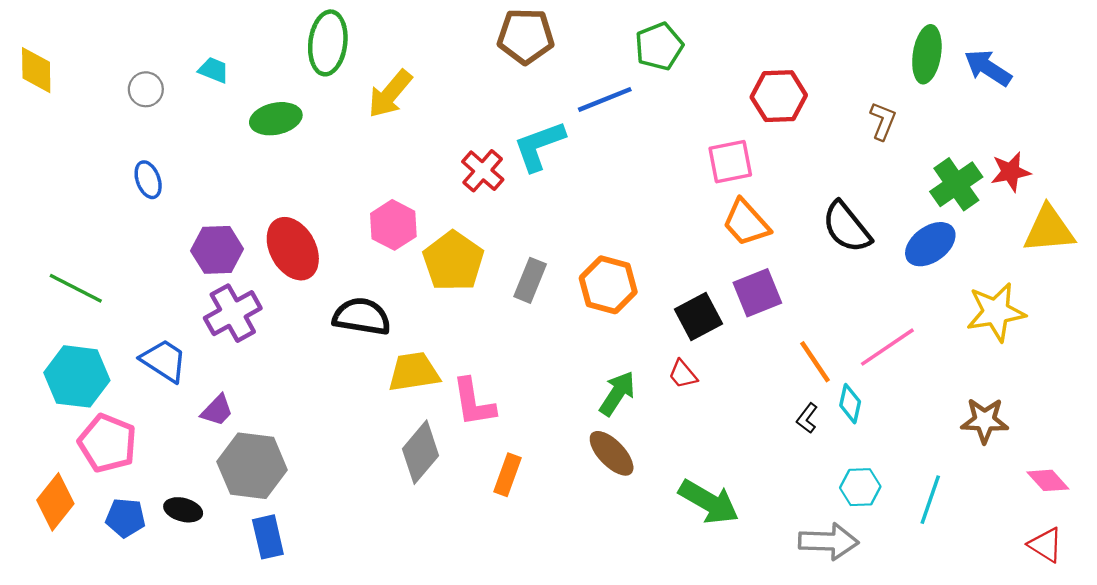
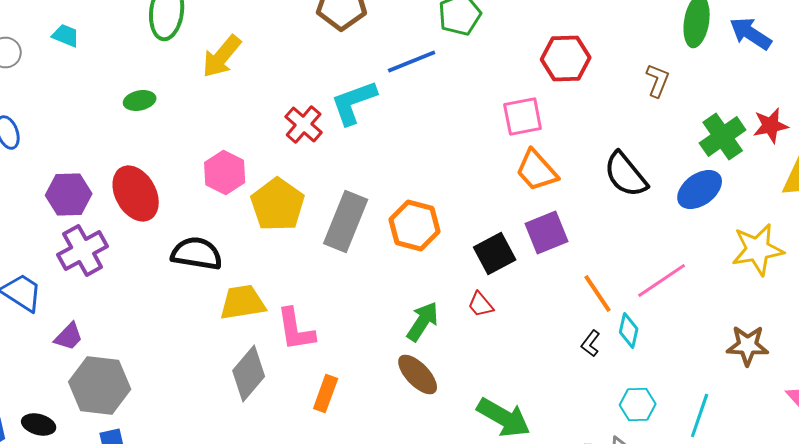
green ellipse: (276, 119) -> (140, 100), moved, size x0.7
gray rectangle: (530, 280) -> (346, 222), size x1.5

